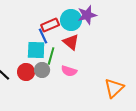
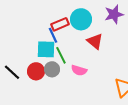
purple star: (87, 15) -> (114, 14), moved
red triangle: (71, 42) -> (95, 41), moved
green line: (51, 56) -> (61, 55), turned -42

